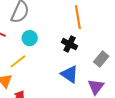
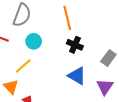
orange line: (78, 17) -> (67, 18), moved

